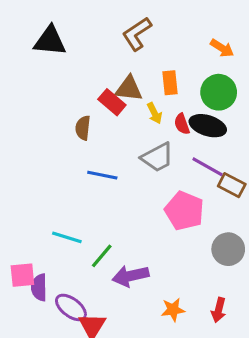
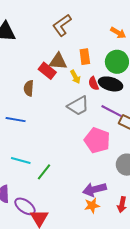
blue line: (102, 175) -> (16, 120), moved
purple arrow: (131, 276) -> (95, 189), moved

